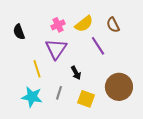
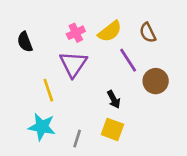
black arrow: (76, 73) -> (114, 99), moved
brown circle: (119, 87) -> (156, 81), moved, size x0.7
gray line: (59, 93) -> (77, 139), moved

